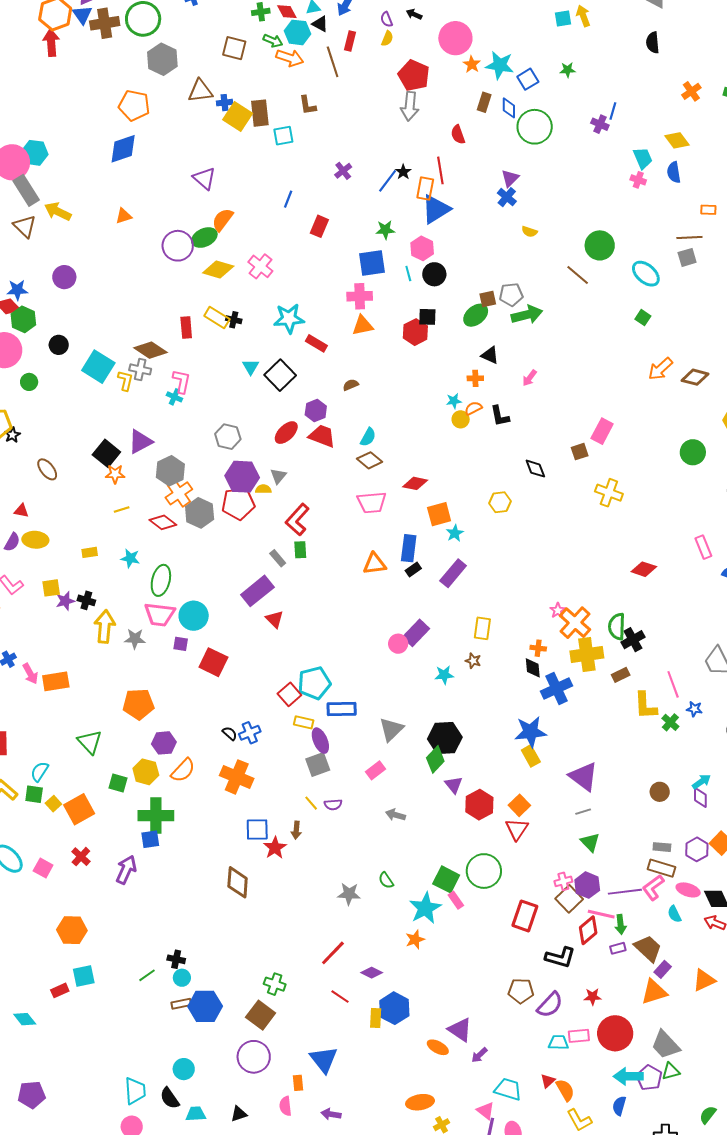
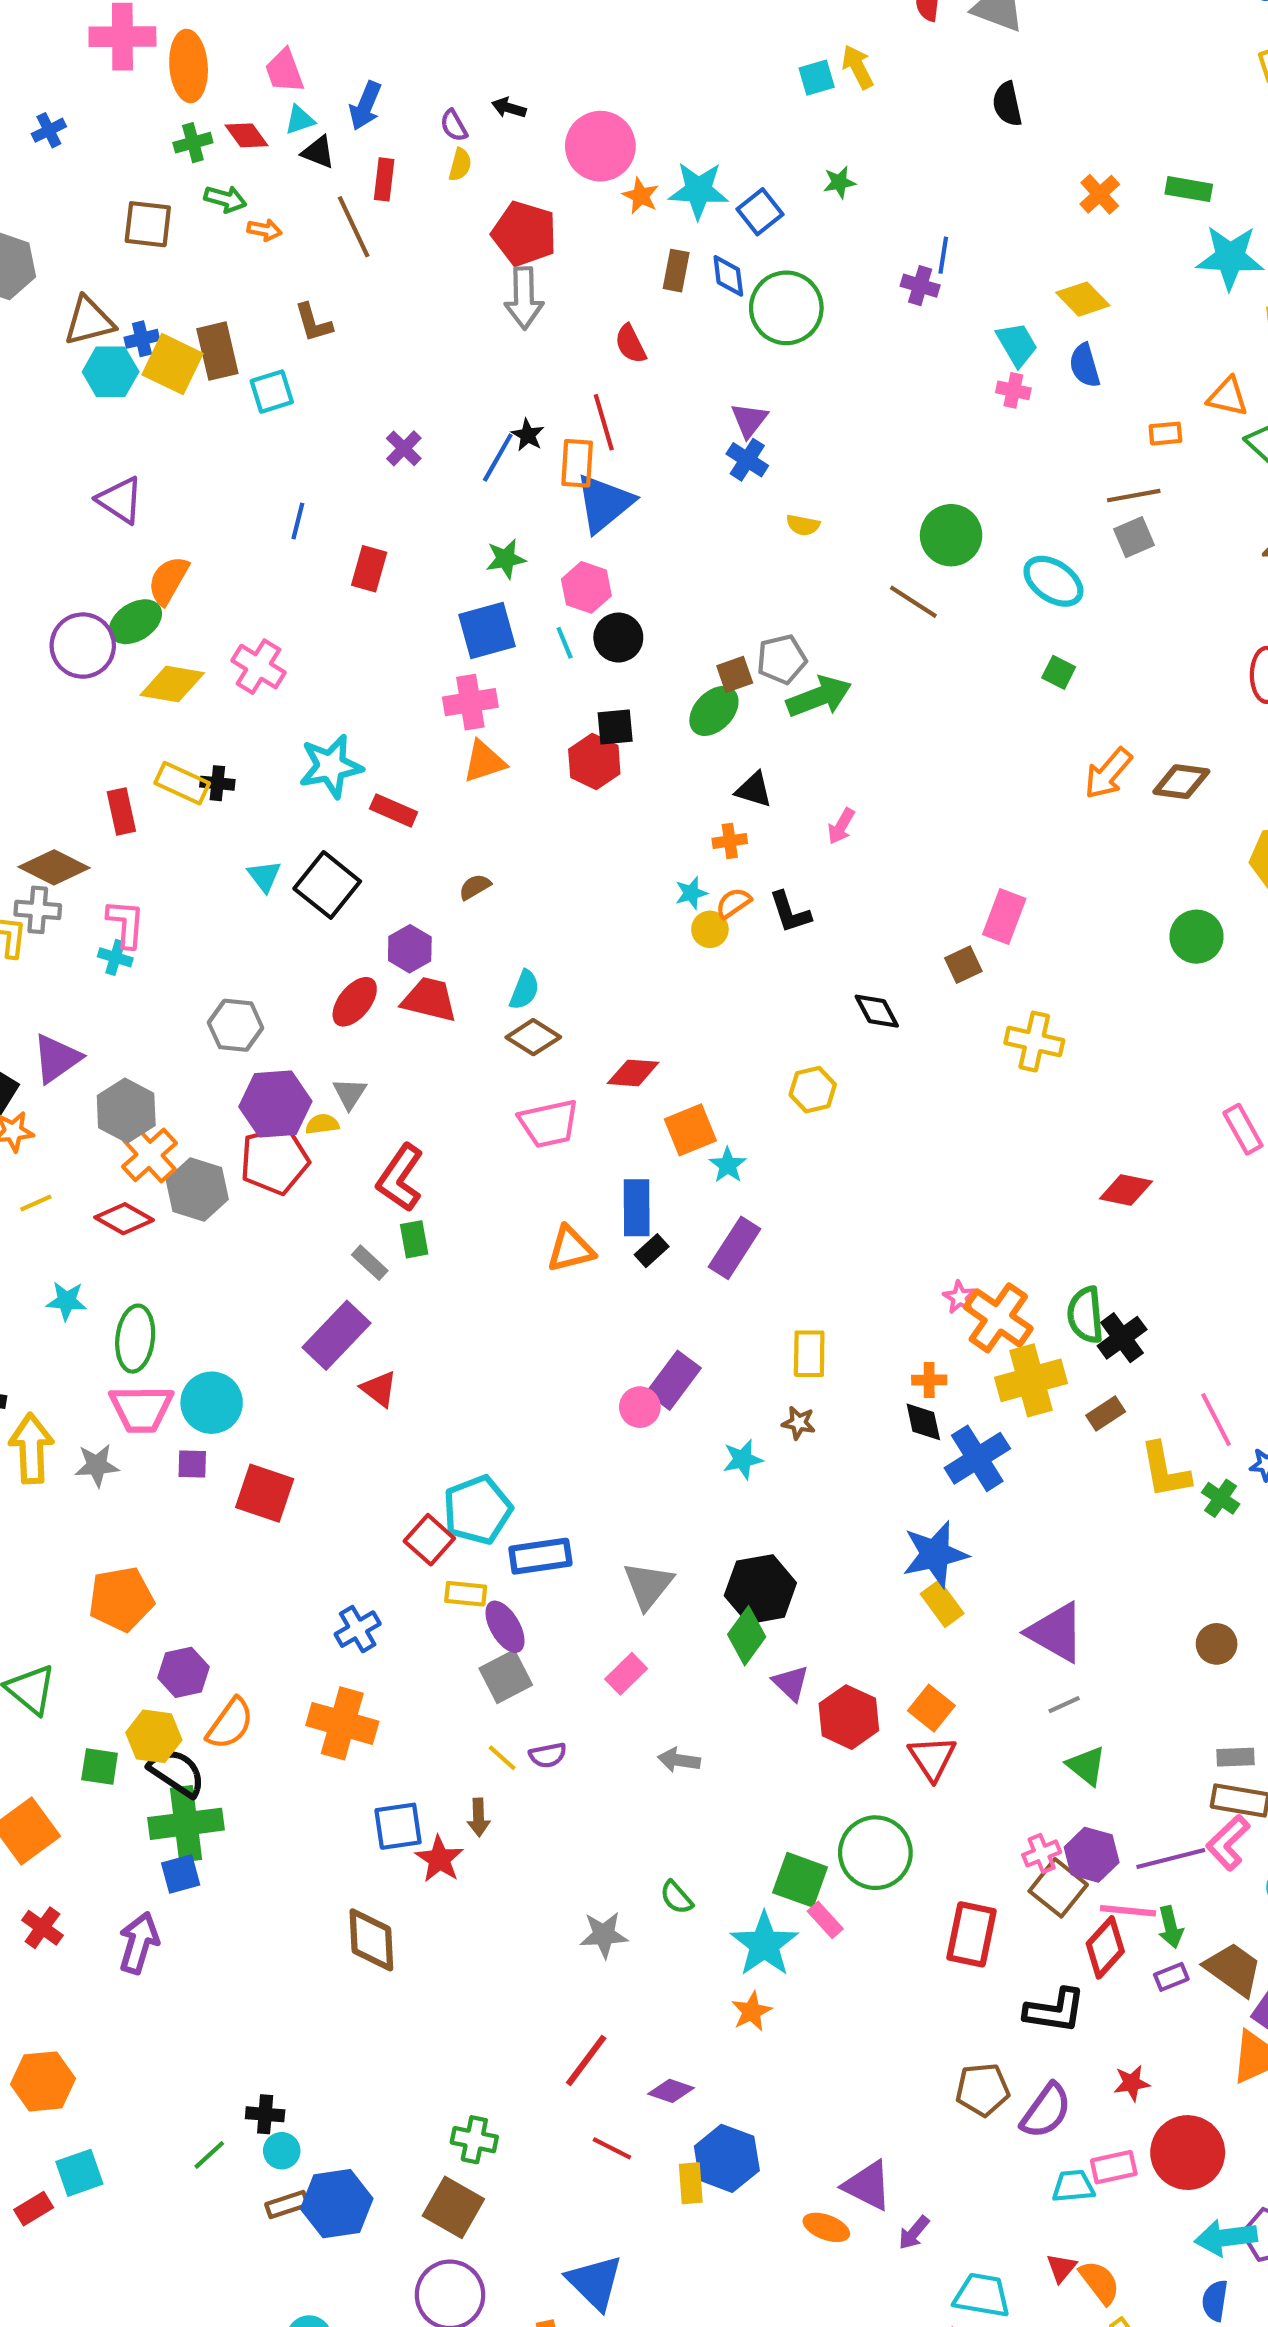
cyan hexagon: (297, 32) -> (111, 372), moved
orange arrow: (290, 58) -> (264, 230), size x0.6
black semicircle: (230, 733) -> (177, 1772), moved, size x1.8

